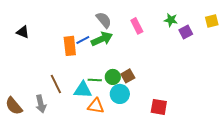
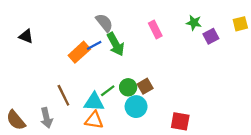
gray semicircle: (104, 20) -> (104, 23), moved
green arrow: (102, 39) -> (116, 44), turned 85
orange rectangle: (70, 46) -> (79, 52), turned 54
green line: (95, 80) -> (108, 91), turned -40
orange triangle: (96, 106) -> (94, 120), moved

